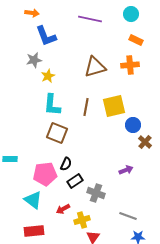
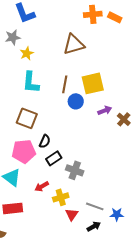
orange cross: (130, 65) -> (93, 14), moved
blue circle: (133, 125) -> (76, 101), moved
brown square: (57, 133) -> (27, 118), moved
purple arrow: (126, 170) -> (105, 110), moved
gray line: (128, 216) -> (95, 206), moved

